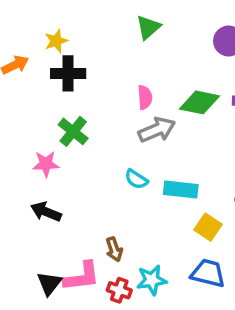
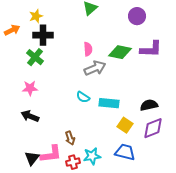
green cross: (73, 131) -> (35, 57), moved
red cross: (119, 290) -> (73, 162), turned -32

